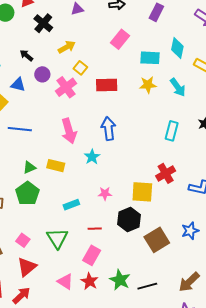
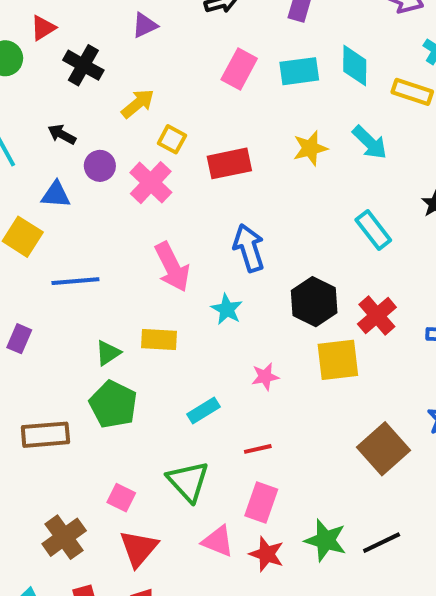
cyan rectangle: (150, 58) -> (299, 71), moved
cyan rectangle: (172, 131) -> (373, 230), turned -42
black hexagon: (129, 220) -> (314, 302), moved
pink triangle: (65, 282) -> (218, 541), moved

